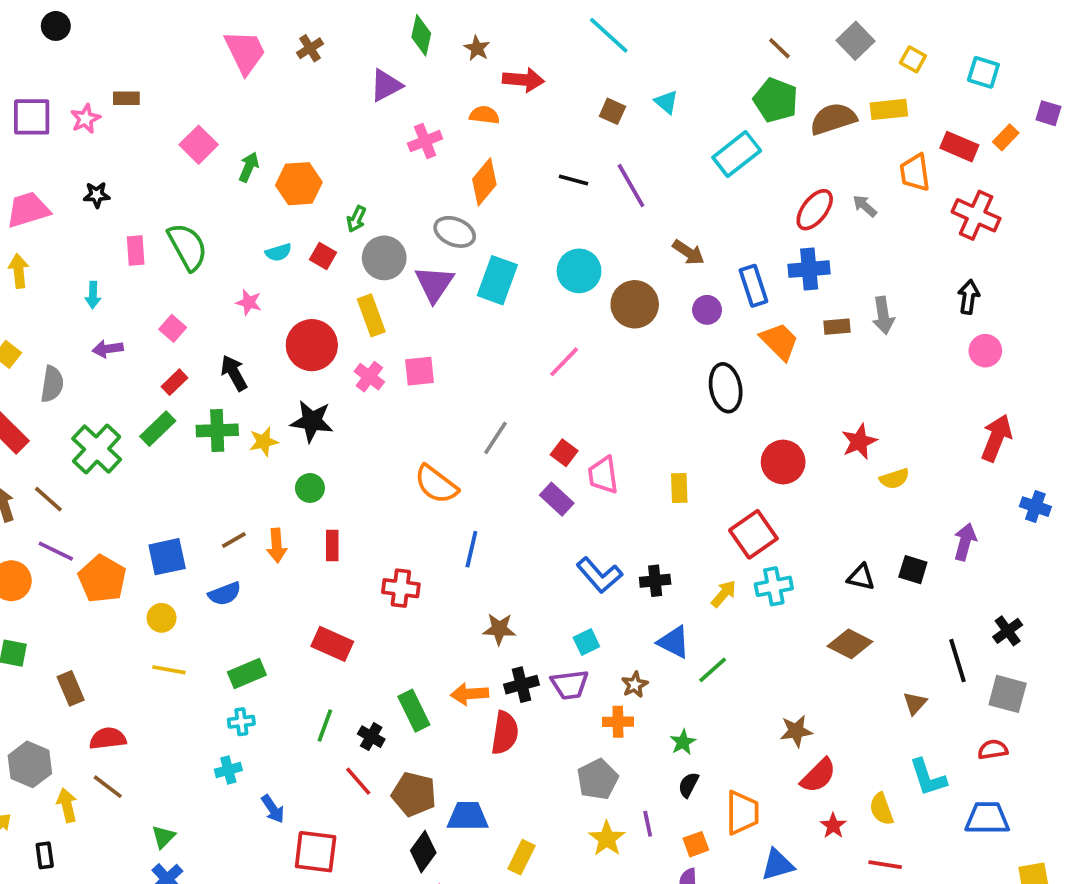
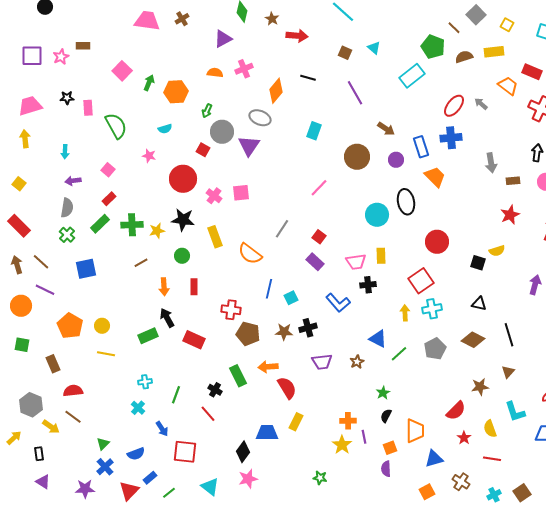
brown line: (779, 48) -> (454, 28), moved
pink trapezoid: (245, 52) -> (147, 21), turned -56
orange semicircle: (484, 115) -> (215, 73), moved
brown semicircle: (833, 119) -> (464, 57), size x0.7
orange trapezoid: (915, 173) -> (508, 86), turned 135
black line: (573, 180) -> (308, 78), moved
pink rectangle: (136, 250) -> (88, 108), moved
red square: (323, 256) -> (203, 150), moved
cyan circle: (579, 271) -> (377, 215), moved
cyan rectangle: (497, 280) -> (314, 131), moved, size x0.7
yellow rectangle: (371, 315) -> (215, 237), moved
brown rectangle: (837, 327) -> (513, 181), moved
black arrow: (234, 373) -> (167, 318), moved
gray semicircle: (52, 384) -> (67, 208), moved
red star: (859, 442) -> (510, 215), moved
green cross: (97, 449) -> (67, 235), size x0.6
pink trapezoid: (603, 475) -> (356, 262), moved, turned -90
brown line: (234, 540) -> (141, 263), moved
blue square: (167, 557) -> (86, 269), moved
black square: (913, 570) -> (478, 263), moved
orange pentagon: (102, 579) -> (70, 326), moved
black cross: (655, 581) -> (368, 285), moved
blue semicircle: (225, 594) -> (136, 454), moved
yellow arrow: (724, 594) -> (405, 313), turned -42
cyan square: (586, 642) -> (291, 298), moved
black line: (958, 661) -> (509, 335), moved
green rectangle: (247, 674) -> (148, 336), moved
black cross: (521, 685) -> (308, 328), moved
orange cross: (618, 722) -> (348, 421), moved
green line: (325, 725) -> (176, 395), moved
brown star: (796, 731) -> (480, 387), moved
red semicircle: (505, 733) -> (287, 388), turned -40
cyan cross: (228, 770) -> (138, 408), turned -32
gray pentagon: (598, 779) -> (435, 349), moved
brown pentagon: (414, 794) -> (248, 334), moved
yellow arrow: (67, 805) -> (51, 427), turned 138
yellow rectangle: (521, 857) -> (296, 422), moved

